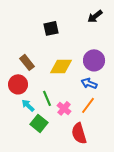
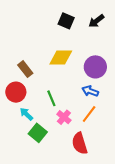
black square: (51, 28) -> (66, 21), moved, turned 35
yellow diamond: (61, 66) -> (61, 58), moved
green line: (47, 98) -> (51, 98), moved

